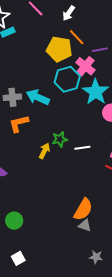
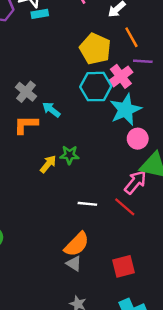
orange line: (77, 37) -> (131, 37), moved
gray cross: (12, 97) -> (26, 92), turned 30
cyan arrow: (38, 97) -> (51, 110), moved, size x0.7
white line: (82, 148) -> (87, 204), moved

